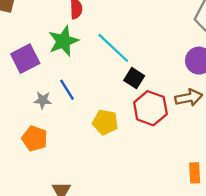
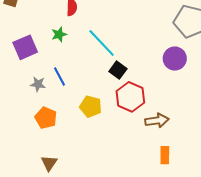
green star: (63, 41) -> (59, 34), size x0.6
brown arrow: (189, 98) -> (157, 121), moved
orange pentagon: (35, 139) -> (46, 118), moved

